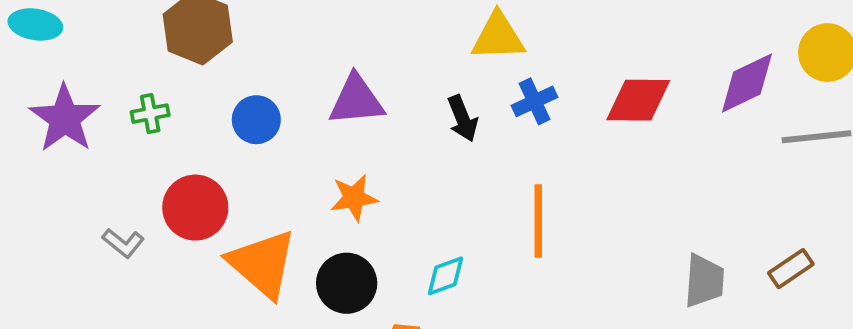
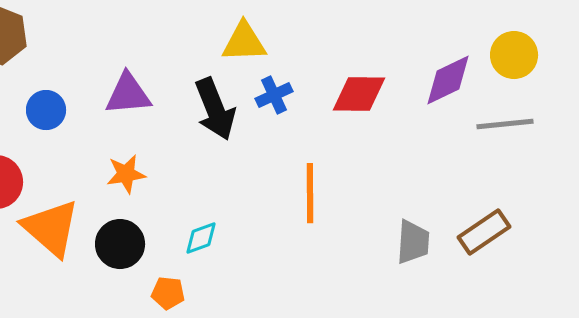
black arrow: (463, 118) -> (215, 109), size x1.6
orange line: (538, 221) -> (310, 193), moved
brown rectangle: (791, 269) -> (484, 232), size x1.4

